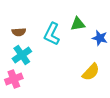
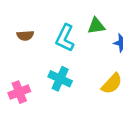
cyan cross: (22, 55) -> (60, 79), moved, turned -30

